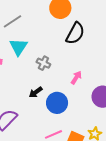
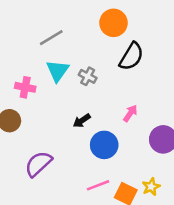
gray cross: (43, 63) -> (88, 76), moved
black arrow: (36, 92) -> (82, 121), moved

